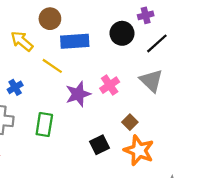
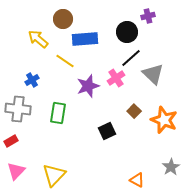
black line: (157, 43) -> (131, 58), moved
orange star: (139, 150) -> (164, 120), moved

